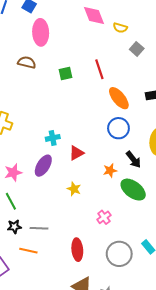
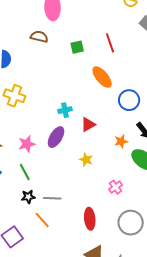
orange ellipse: (119, 98) -> (102, 77), moved
orange line: (28, 251) -> (42, 220), turned 36

